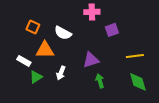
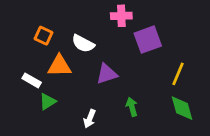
purple square: (112, 30) -> (148, 40), size x1.5
yellow line: (135, 56) -> (178, 74), turned -60
purple triangle: (91, 60) -> (107, 74), moved
white arrow: (61, 73) -> (90, 119), moved

